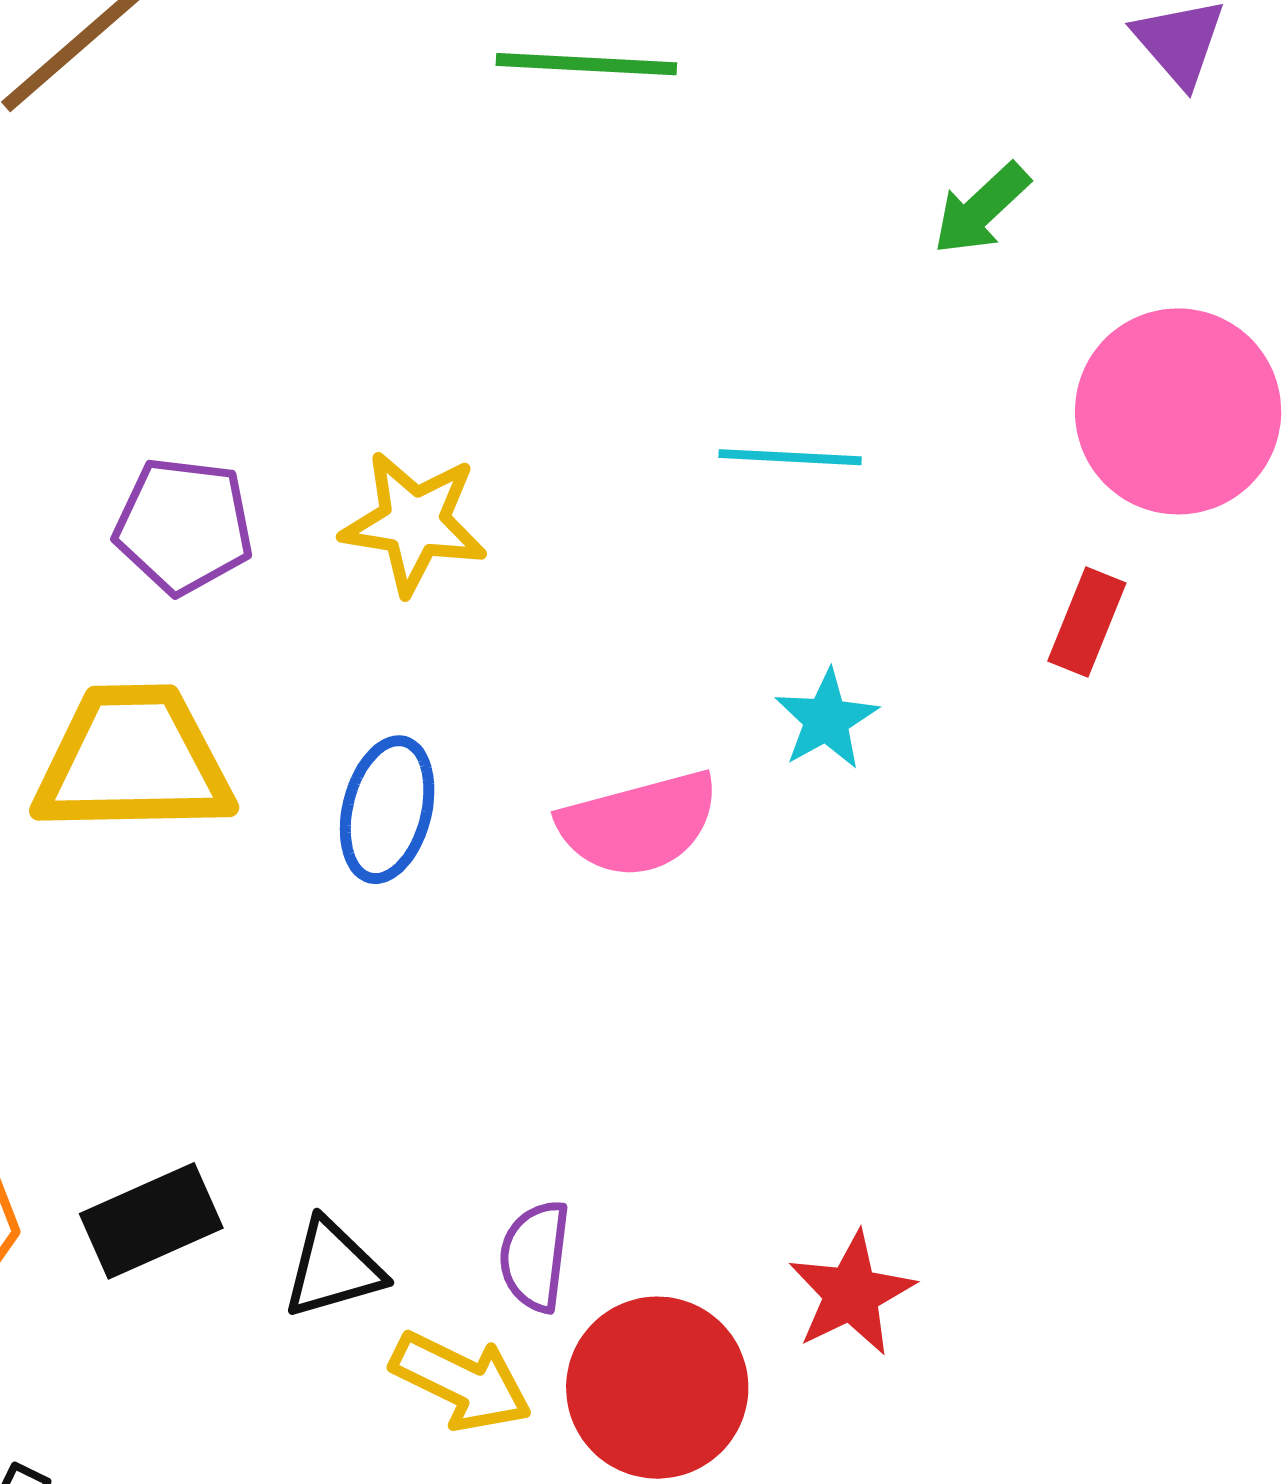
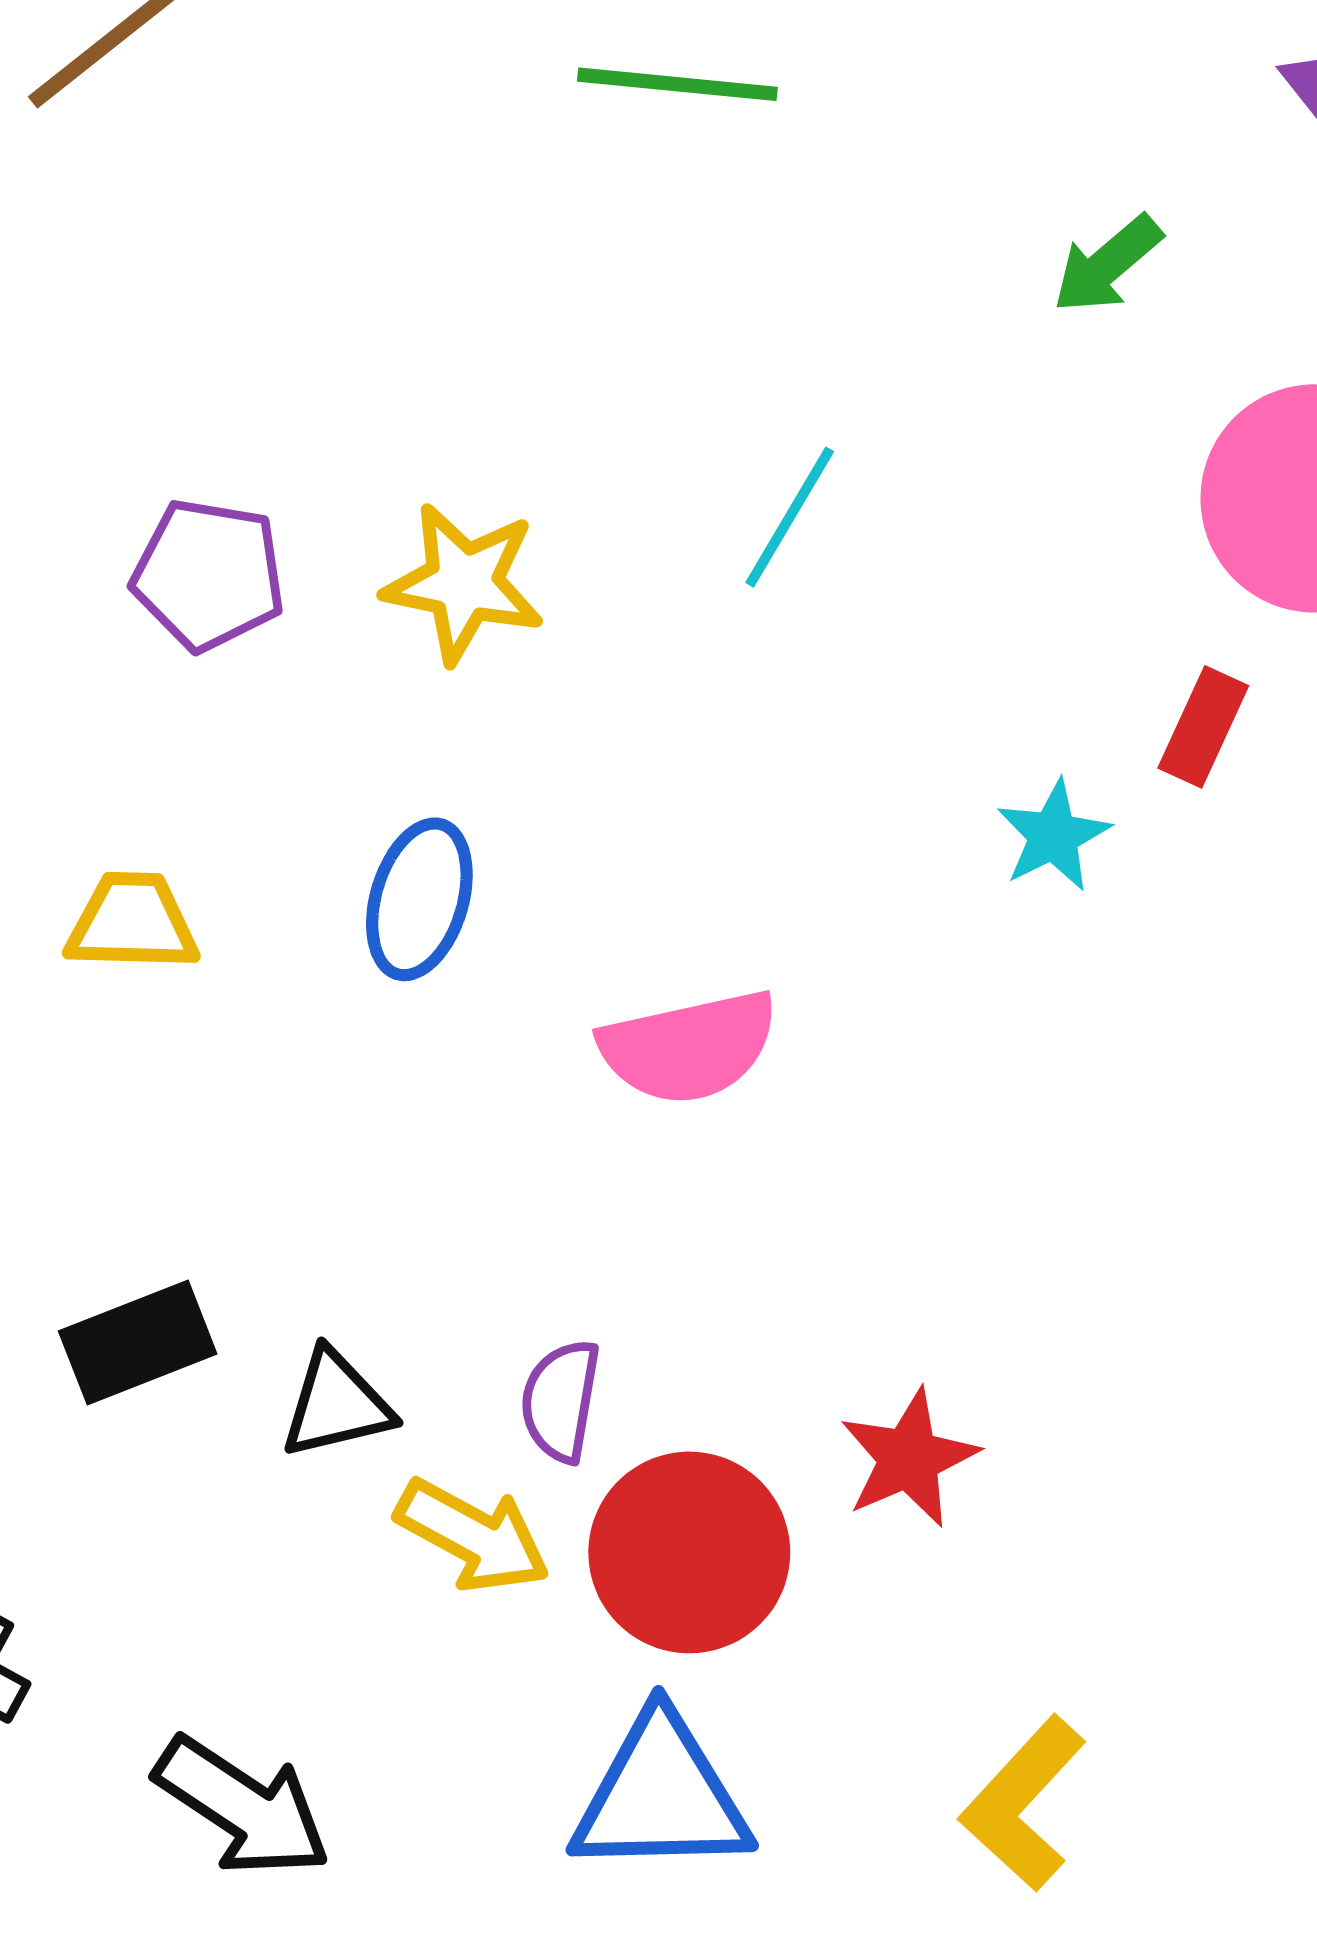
cyan line: (790, 457) -> (790, 517), moved, turned -65
cyan star: (826, 720) -> (1053, 836), moved
yellow trapezoid: (133, 760) -> (132, 922), moved, size x0.6
pink semicircle: (639, 824) -> (689, 1047), moved

